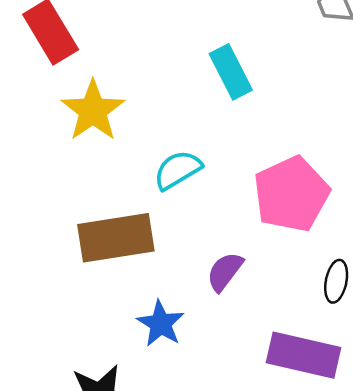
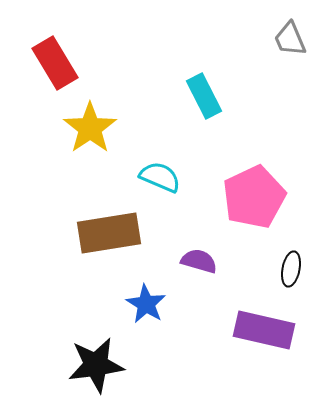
cyan semicircle: (178, 170) -> (160, 177), turned 54
purple semicircle: (225, 272) -> (199, 261), turned 69

